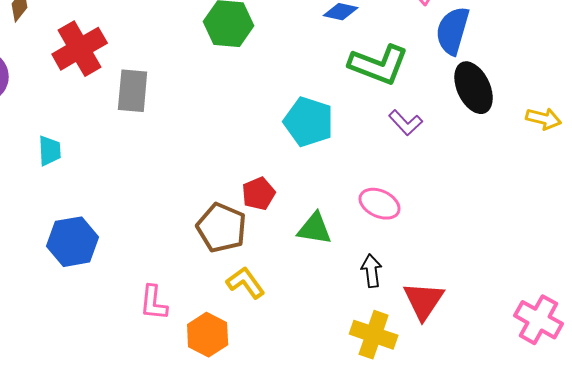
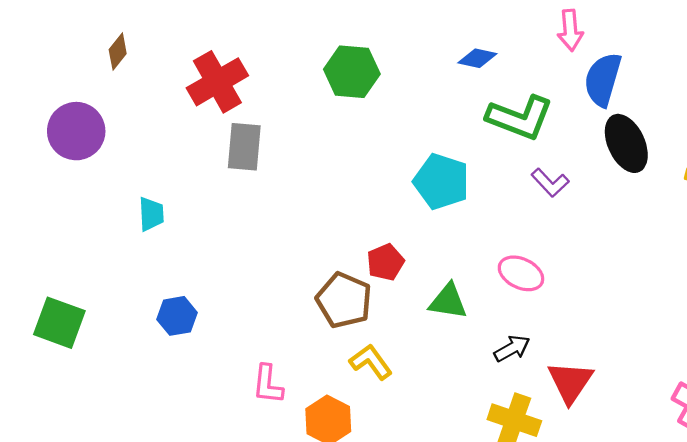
red cross: (80, 49) -> (217, 82), moved
blue hexagon: (73, 242) -> (177, 316), size x0.7
black arrow: (372, 271) -> (512, 348), turned 68

